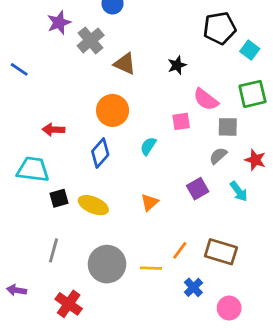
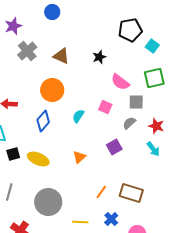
gray cross: (91, 40) -> (27, 51), moved
pink square: (181, 121) -> (105, 107), moved, turned 32
cyan arrow: (239, 191) -> (153, 149), moved
yellow line: (151, 268) -> (80, 222), moved

